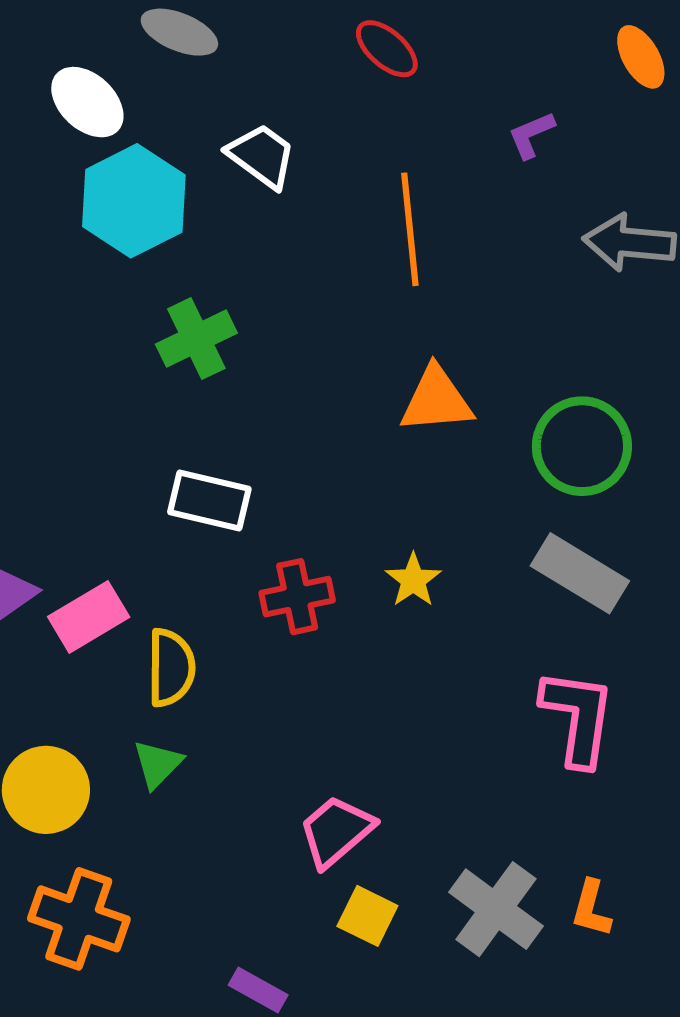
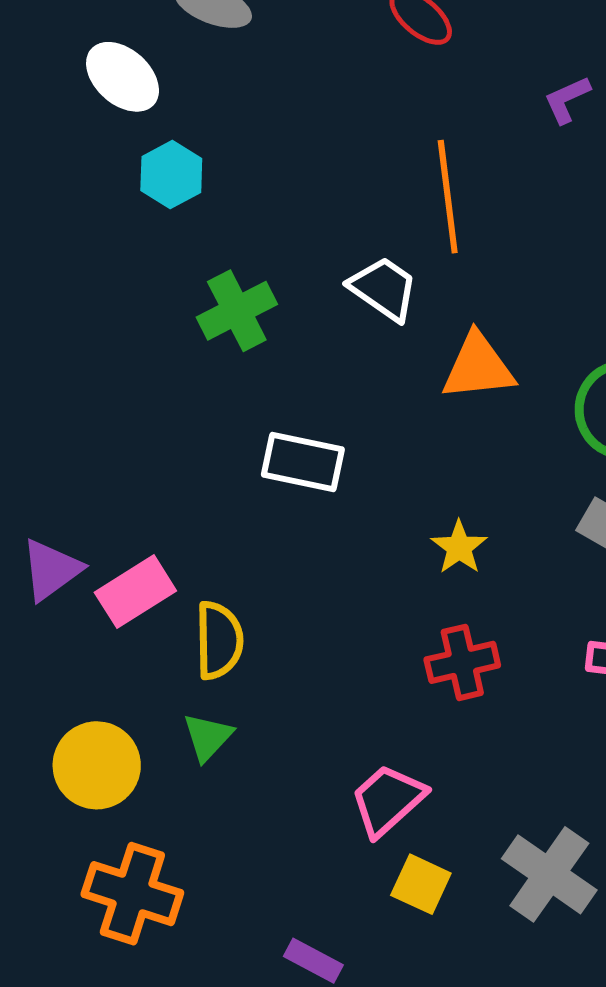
white trapezoid: (262, 156) -> (384, 289), moved
cyan hexagon: (134, 201) -> (171, 174), size x0.6
white rectangle: (209, 501) -> (303, 462), moved
red cross: (297, 597) -> (462, 662), moved

